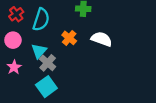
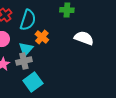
orange cross: (69, 38) -> (42, 37), moved
gray cross: (48, 63) -> (24, 61), moved, turned 35

